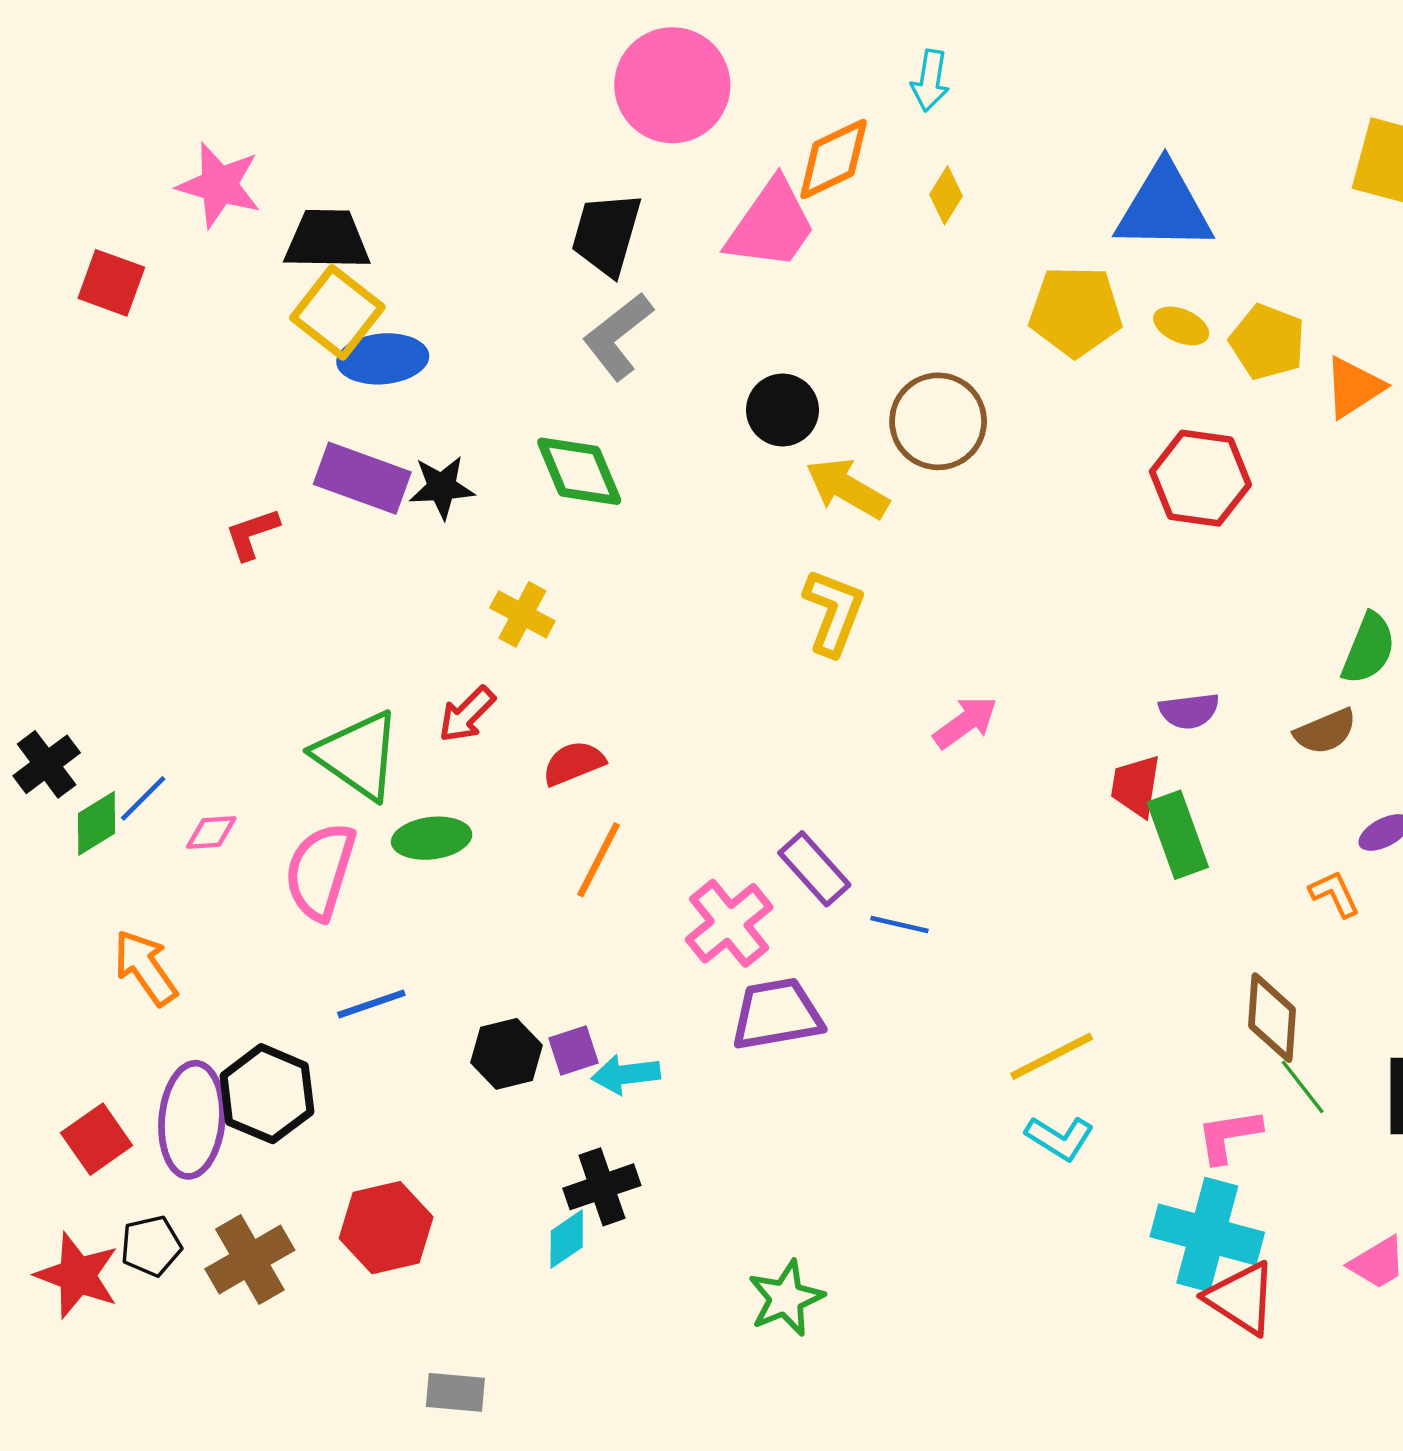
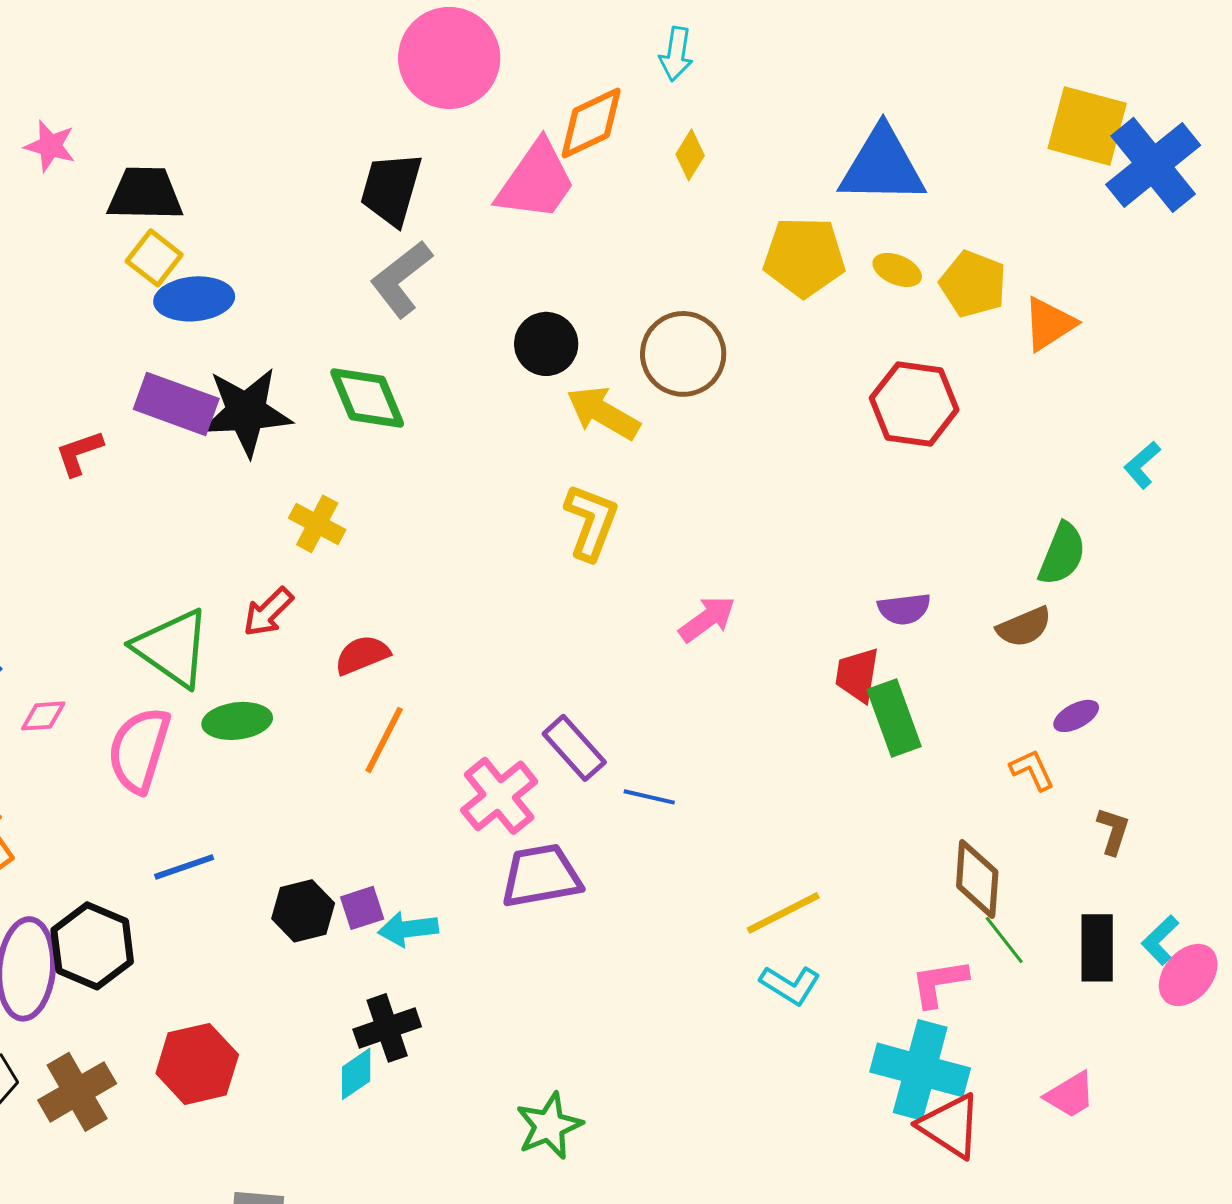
pink star: (219, 185) -> (50, 146), size x0.7
yellow square: (337, 312) -> (154, 258), size x0.7
black star: (442, 487) -> (246, 412), size x1.6

